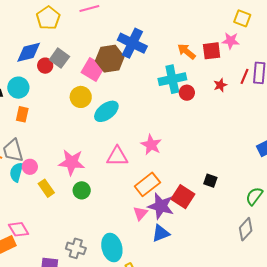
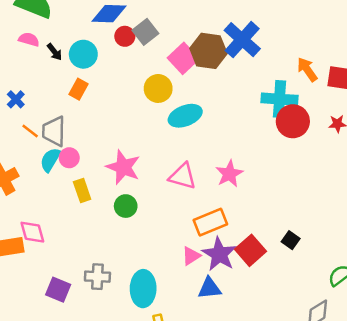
red circle: (187, 93) -> (293, 121), size x1.6
gray cross: (76, 248) -> (97, 277), turned -30

